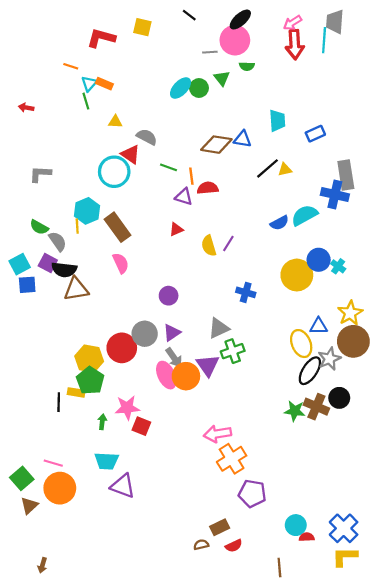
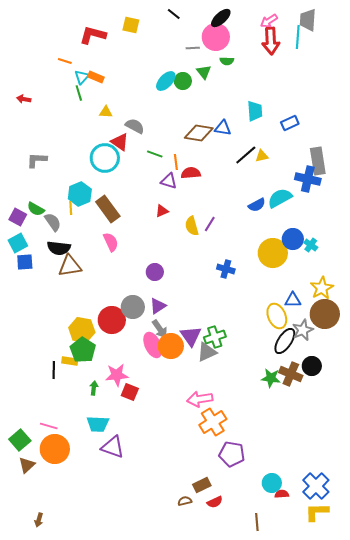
purple square: (48, 263) -> (18, 217), moved
gray triangle: (219, 328) -> (207, 352), moved
green cross: (233, 351) -> (215, 337), moved

